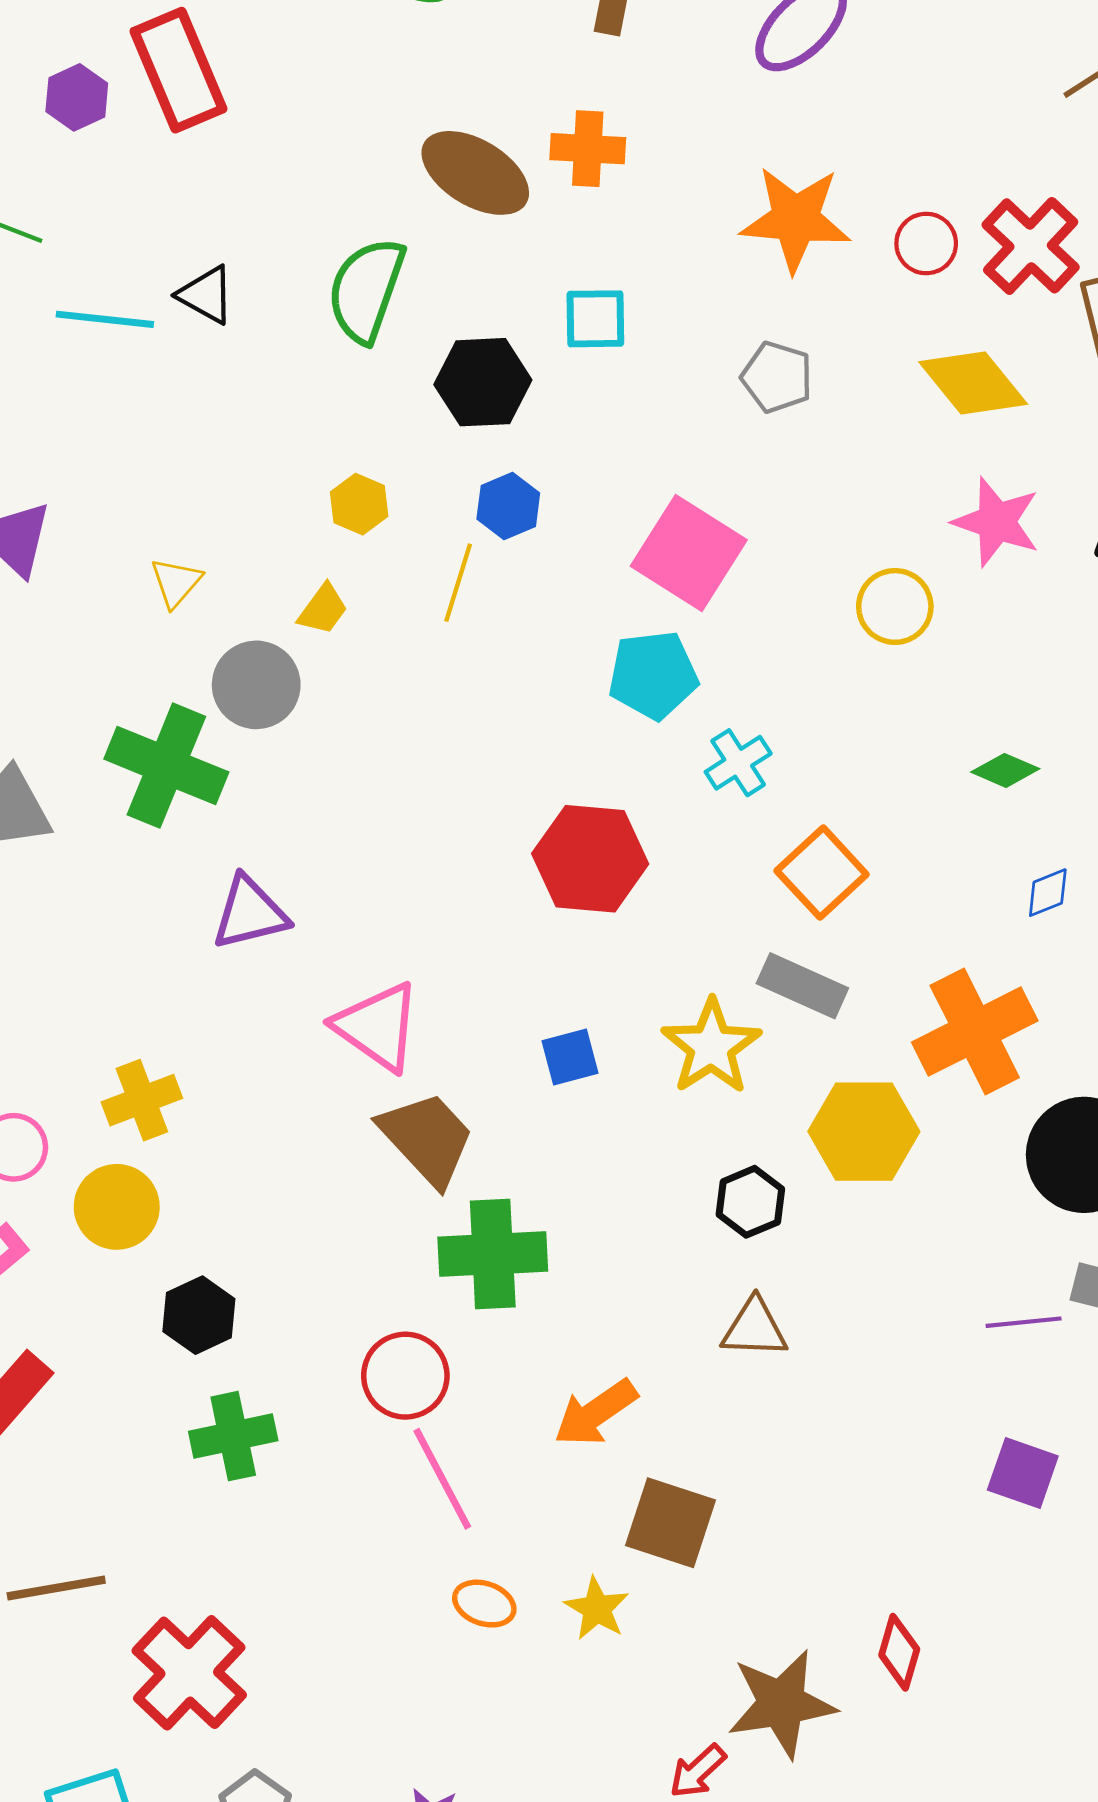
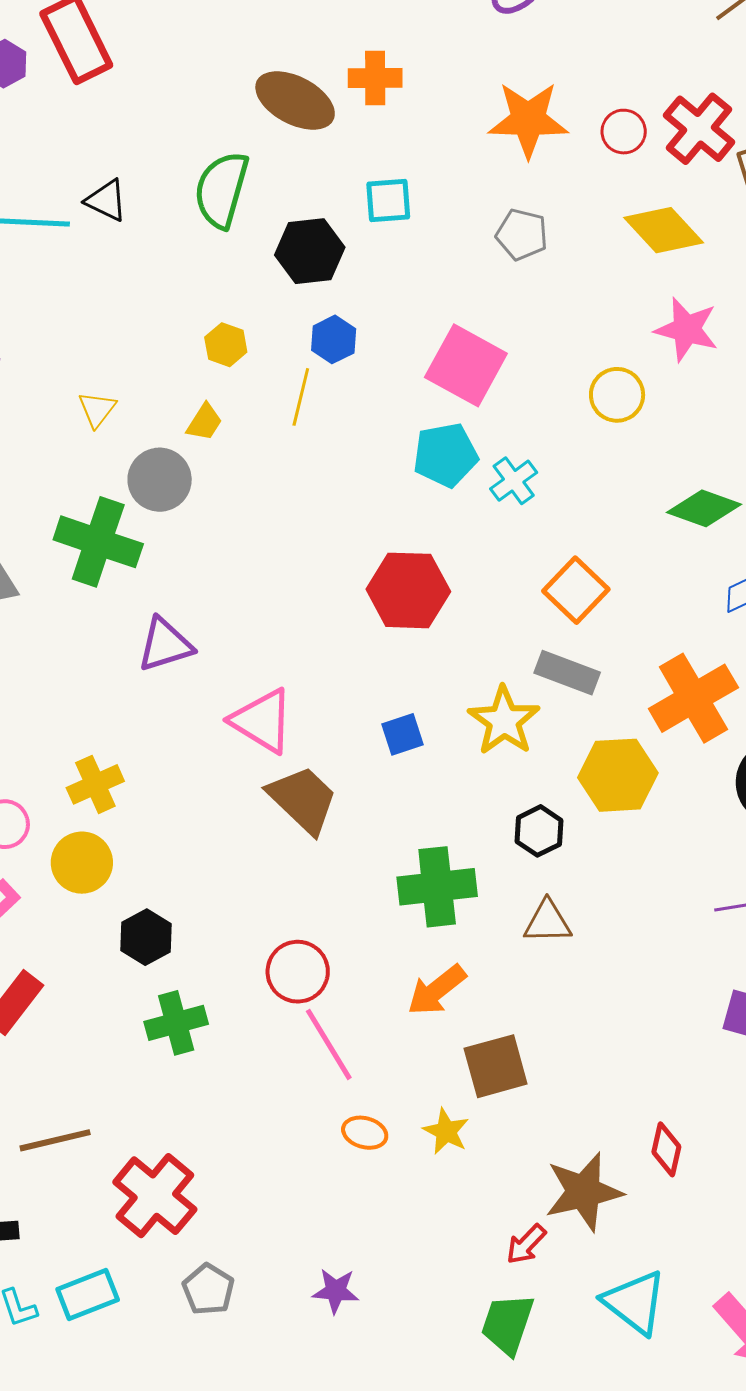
cyan cross: (738, 763) -> (514, 481), moved
green diamond: (1005, 770) -> (704, 508), size x1.5
green cross: (493, 1254) -> (437, 887), moved
brown square: (671, 1523) -> (496, 1066), turned -30

